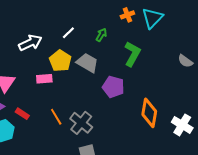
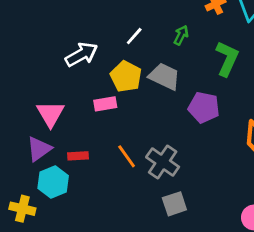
red rectangle: (22, 114) -> (78, 156), turned -32

